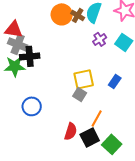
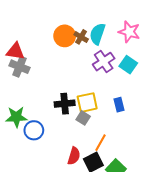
purple cross: (100, 39) -> (104, 62), size x1.5
black cross: (30, 56) -> (65, 104), moved
green star: (15, 66) -> (16, 117), moved
blue rectangle: (115, 81) -> (119, 105), turned -48

